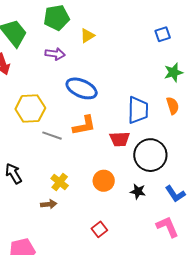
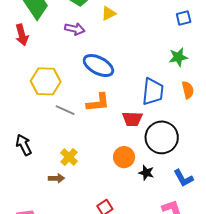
green star: (173, 72) -> (178, 57), moved
orange circle: (104, 181) -> (124, 157), moved

